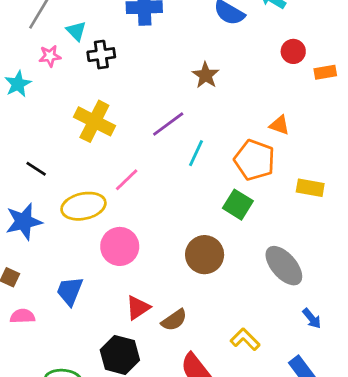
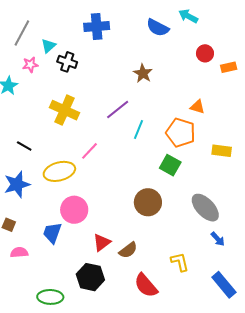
cyan triangle: (76, 31) -> (48, 46), turned 35
black cross: (101, 55) -> (67, 62), turned 30
pink circle: (120, 246) -> (74, 210), moved
blue arrow: (312, 318) -> (218, 239), moved
yellow L-shape: (245, 339) -> (180, 262), turned 35

